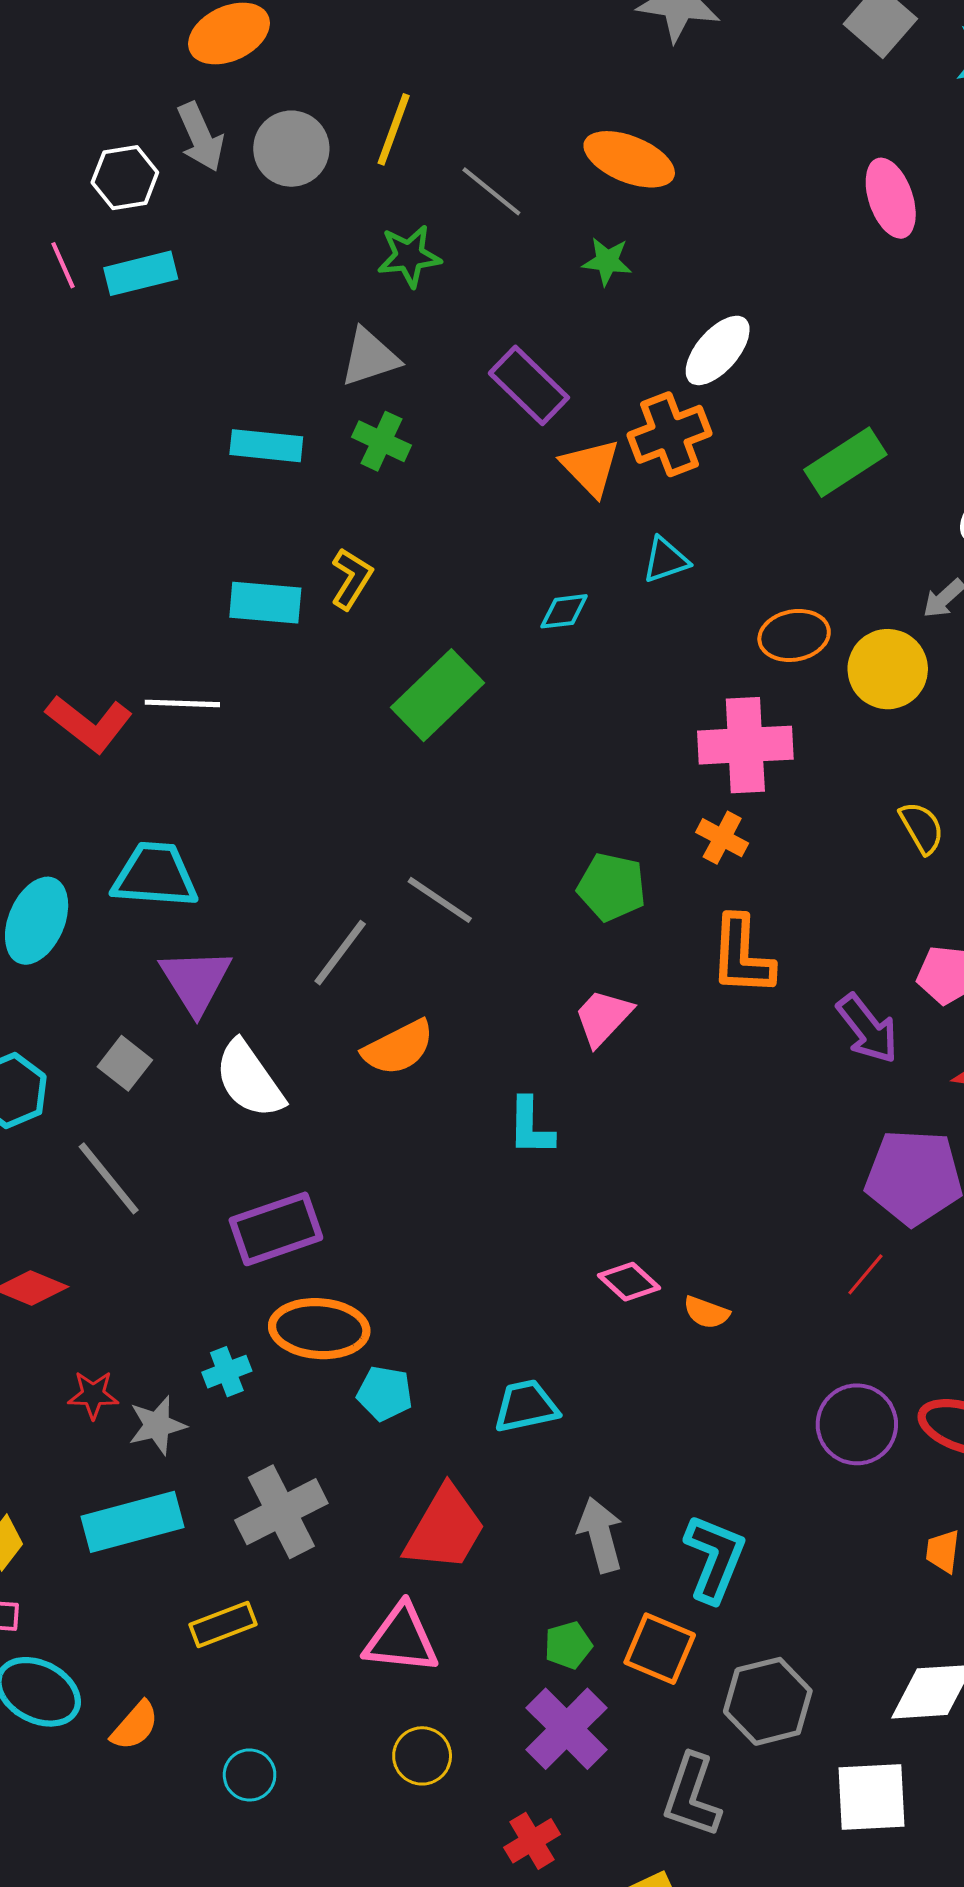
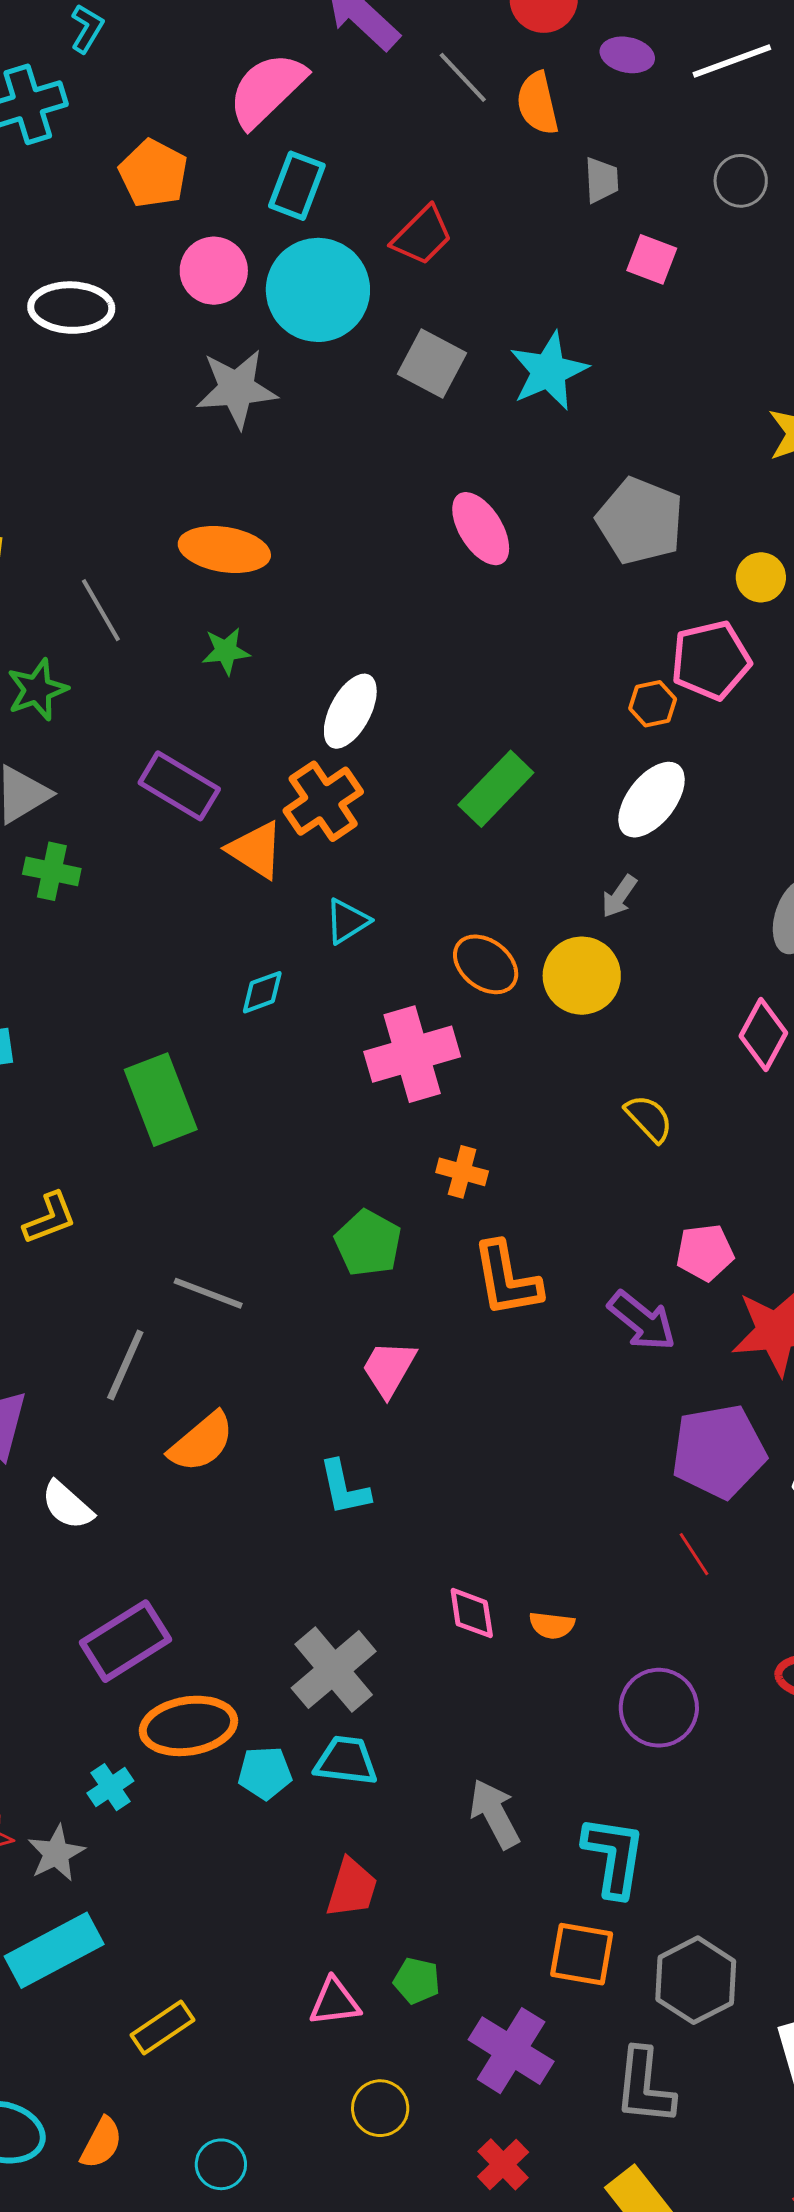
gray line: (491, 191) -> (101, 610), turned 34
yellow L-shape: (352, 579) -> (50, 1218), moved, turned 50
orange ellipse: (794, 635) -> (486, 964), turned 62
green rectangle: (437, 695) -> (161, 1100), turned -54
pink cross: (745, 745) -> (412, 1054), moved
green pentagon: (612, 887) -> (368, 1243), turned 30
white semicircle: (249, 1079) -> (67, 1505), size x0.7
red line: (865, 1274) -> (694, 1554), turned -60
pink diamond: (629, 1282) -> (472, 1613), turned 52
cyan trapezoid: (526, 1406) -> (346, 1761), moved, turned 32
purple circle: (857, 1424) -> (659, 1708), moved
gray cross: (281, 1512) -> (334, 1670), moved
red trapezoid: (445, 1529) -> (352, 1888), size x0.7
gray arrow: (600, 1535) -> (495, 1814), moved
pink triangle: (401, 1639) -> (335, 2002), size x0.7
green pentagon: (568, 1645) -> (417, 1981), moved, turned -30

